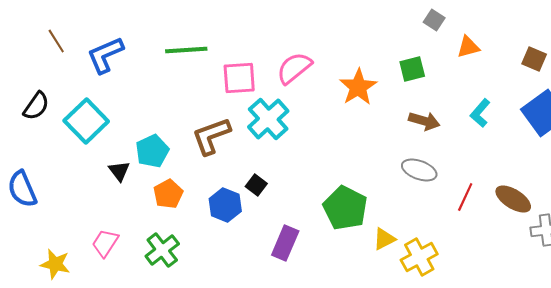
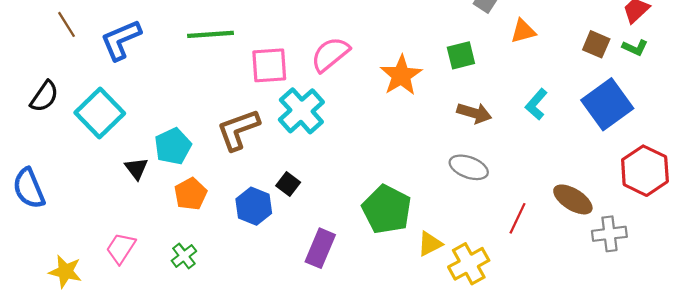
red line: (465, 197) -> (517, 218), moved
green cross: (162, 250) -> (184, 256), size x0.7

